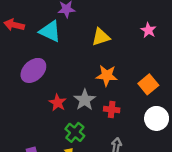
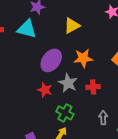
purple ellipse: (33, 70) -> (51, 60), moved

